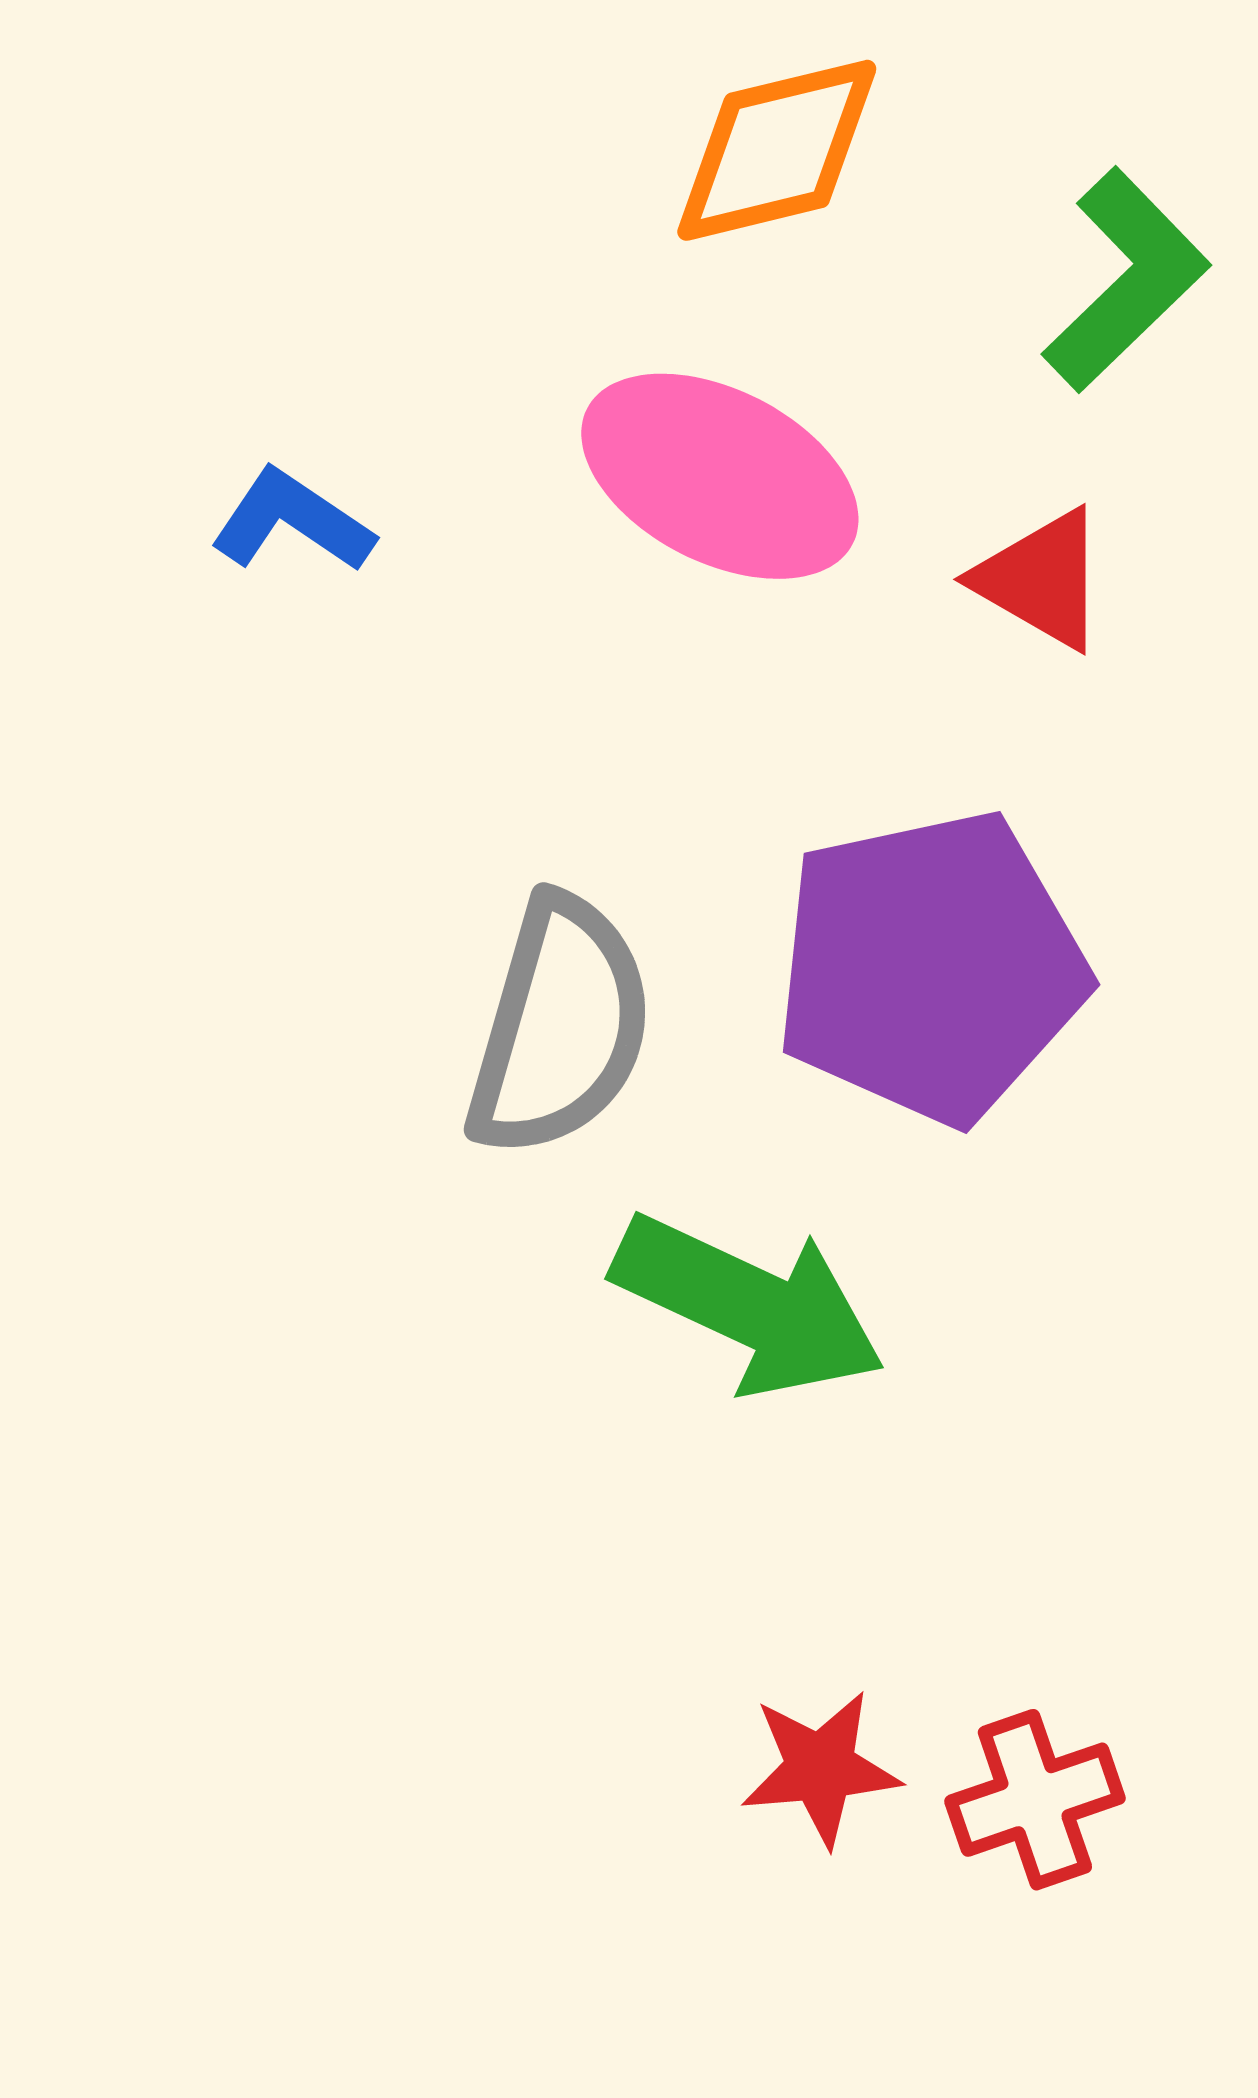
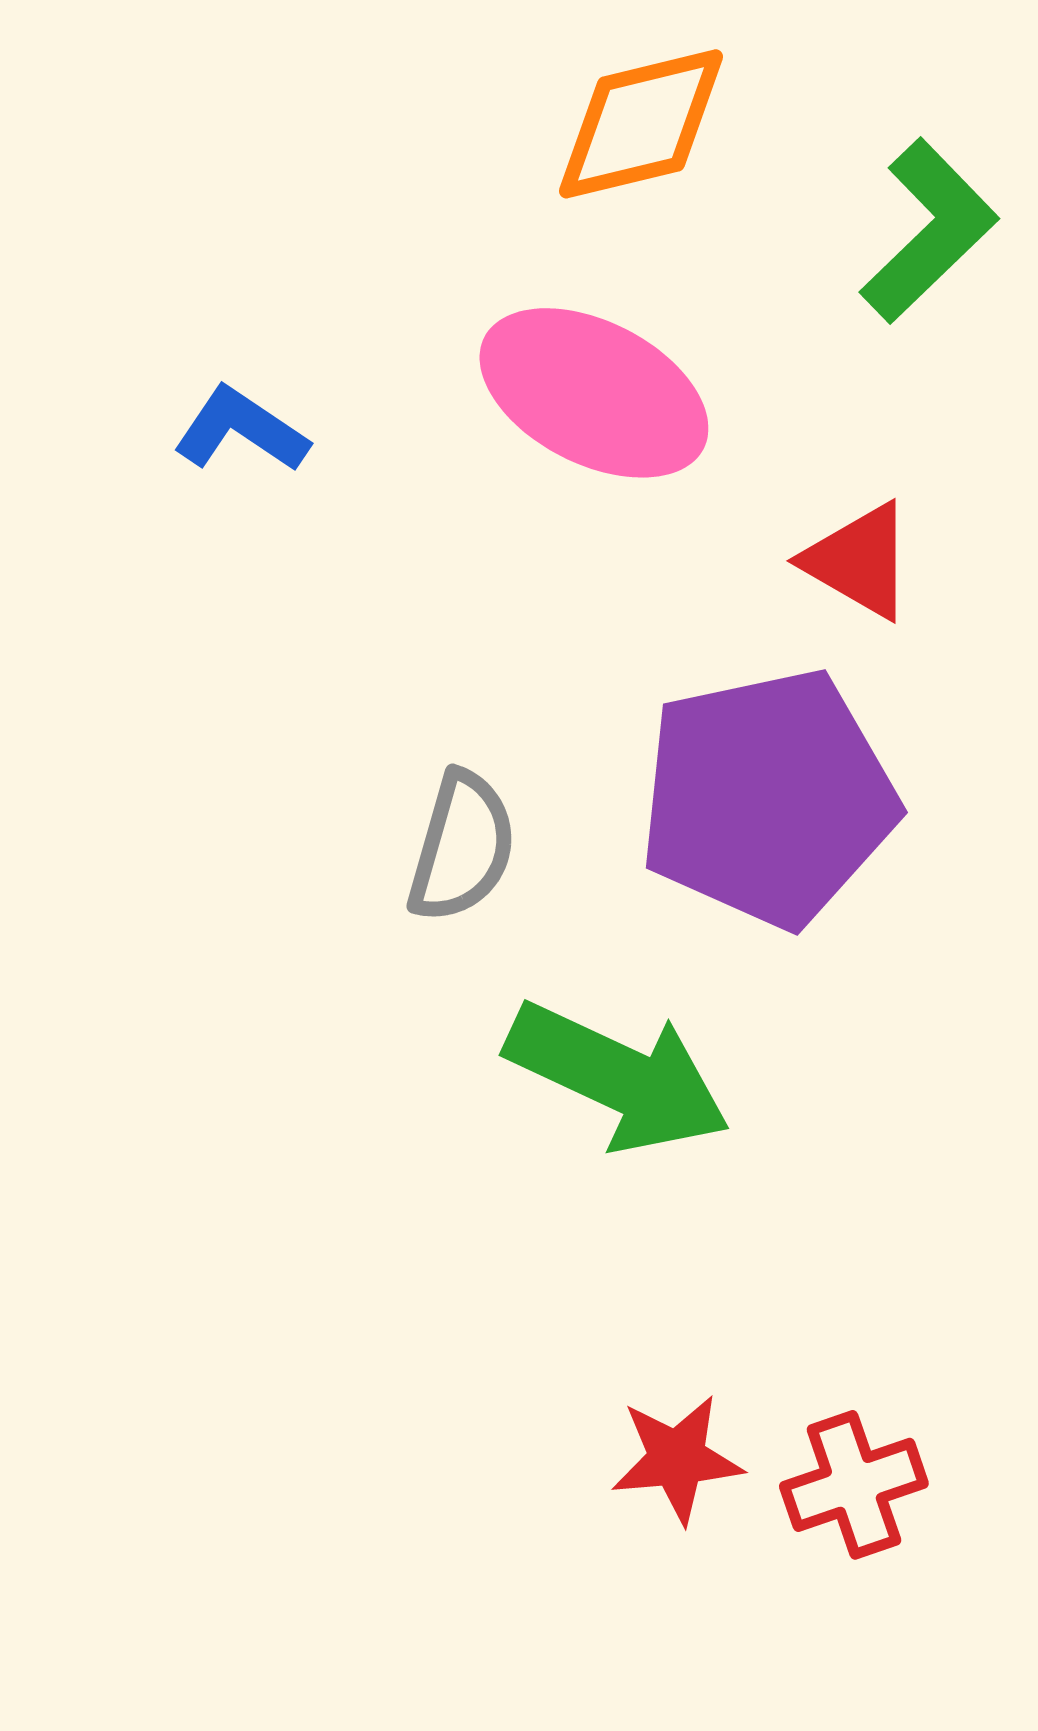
red triangle: (1041, 579) -> (859, 561), moved
gray semicircle: (560, 1026) -> (462, 847), size x0.7

